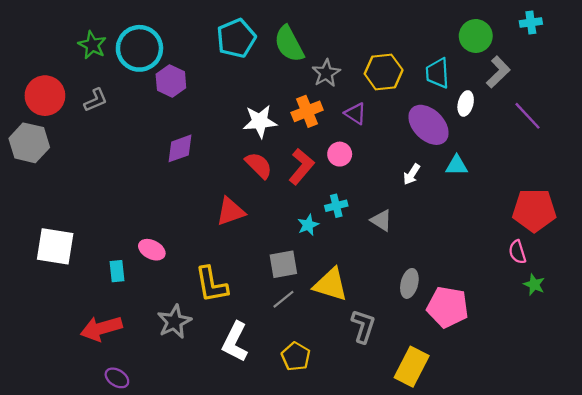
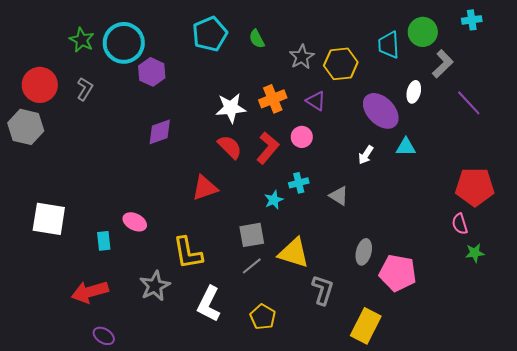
green semicircle: (289, 44) -> (257, 39), size x0.6
gray star: (326, 73) -> (302, 57), moved
cyan trapezoid: (438, 73) -> (389, 45), moved
gray L-shape: (96, 100) -> (85, 89), turned -35
green star: (534, 285) -> (475, 253), turned -30

